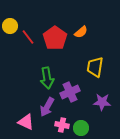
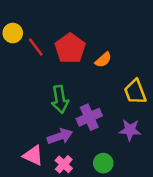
orange semicircle: (81, 32) -> (103, 60), moved
yellow trapezoid: (95, 67) -> (135, 92), moved, turned -30
purple arrow: (47, 107) -> (60, 136), turned -138
pink cross: (62, 125) -> (64, 164), moved, turned 32

